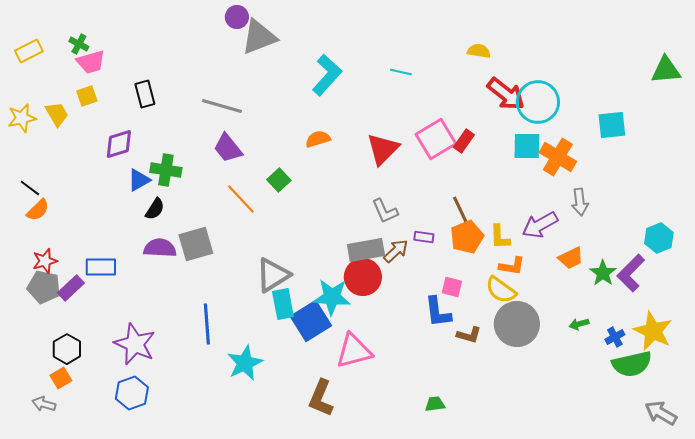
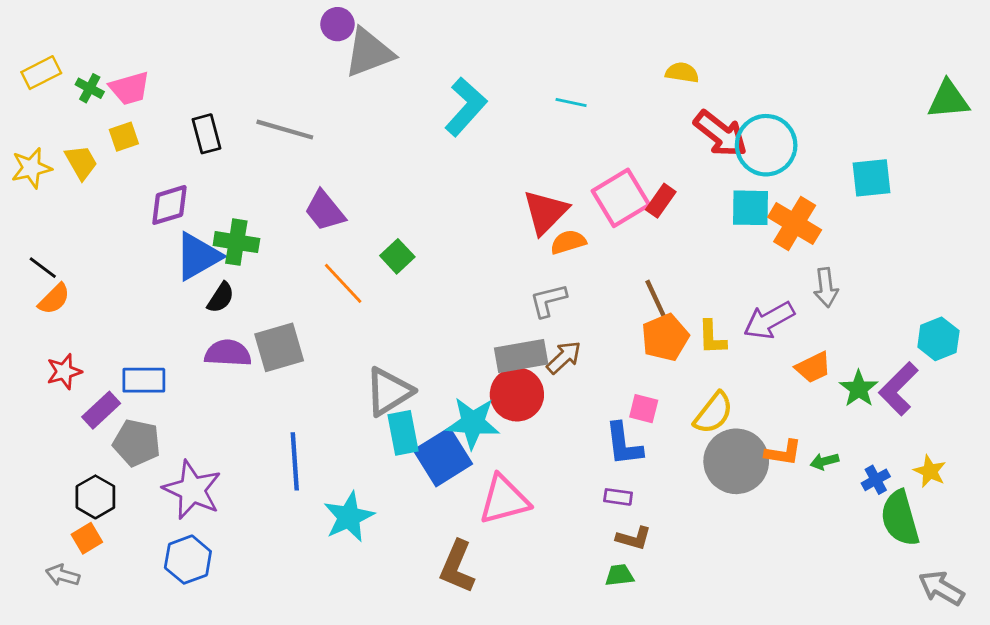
green cross: (79, 44) -> (90, 88), moved
gray line: (222, 106) -> (285, 130), moved
orange semicircle: (318, 139) -> (568, 242), moved
blue triangle: (139, 180) -> (198, 256), size x1.5
gray L-shape: (385, 211) -> (548, 300), turned 100
purple rectangle: (424, 237) -> (618, 497), moved
orange L-shape: (512, 266) -> (783, 453), moved
gray pentagon: (44, 287) -> (137, 443), moved
yellow semicircle: (501, 290) -> (713, 413), turned -88
yellow star: (653, 331) -> (930, 471), size x0.6
brown L-shape: (469, 335) -> (634, 538), moved
green semicircle: (632, 364) -> (900, 518), turned 87

